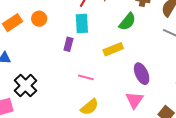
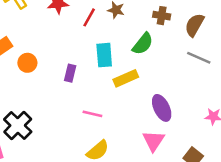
orange circle: (39, 19) -> (27, 63), moved
cyan rectangle: (82, 24) -> (104, 55), moved

